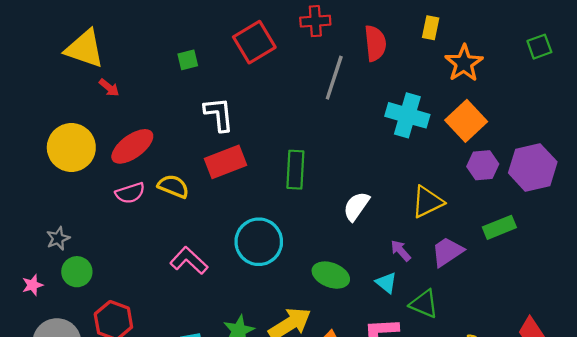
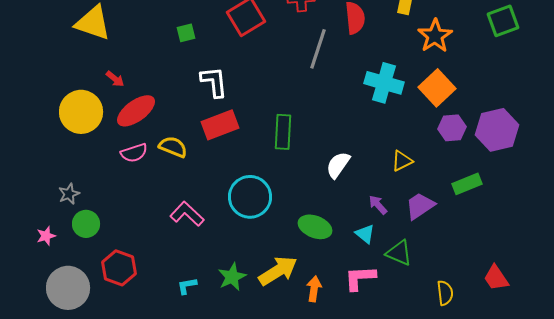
green square: (539, 47) -> (503, 21), size x1.4
red arrow: (109, 88) -> (115, 79), moved
yellow triangle: (427, 202) -> (402, 161), size x0.7

